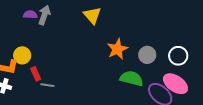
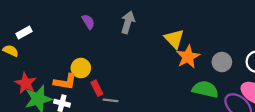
purple semicircle: (30, 15) -> (88, 22), turned 56
gray arrow: (44, 15) -> (128, 22), moved
yellow triangle: (92, 15) -> (174, 39), moved

